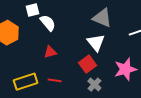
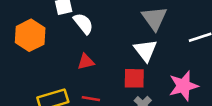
gray triangle: (102, 18) -> (154, 18), turned 30
red square: (88, 64) -> (134, 78), turned 36

